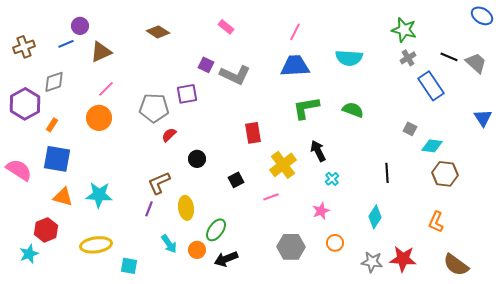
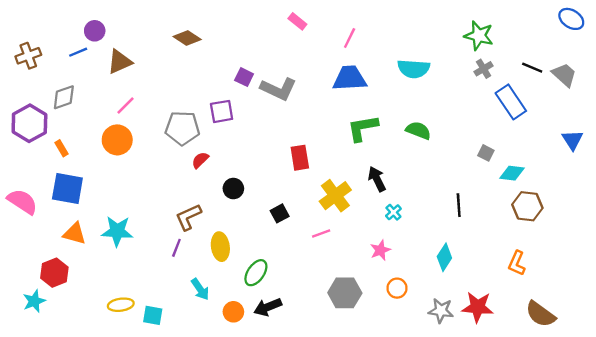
pink rectangle: (226, 27) -> (297, 21), moved
orange rectangle: (52, 125) -> (61, 148), turned -64
yellow ellipse: (96, 245) -> (121, 305), moved, size x0.7
orange circle: (197, 250) -> (233, 312), moved

